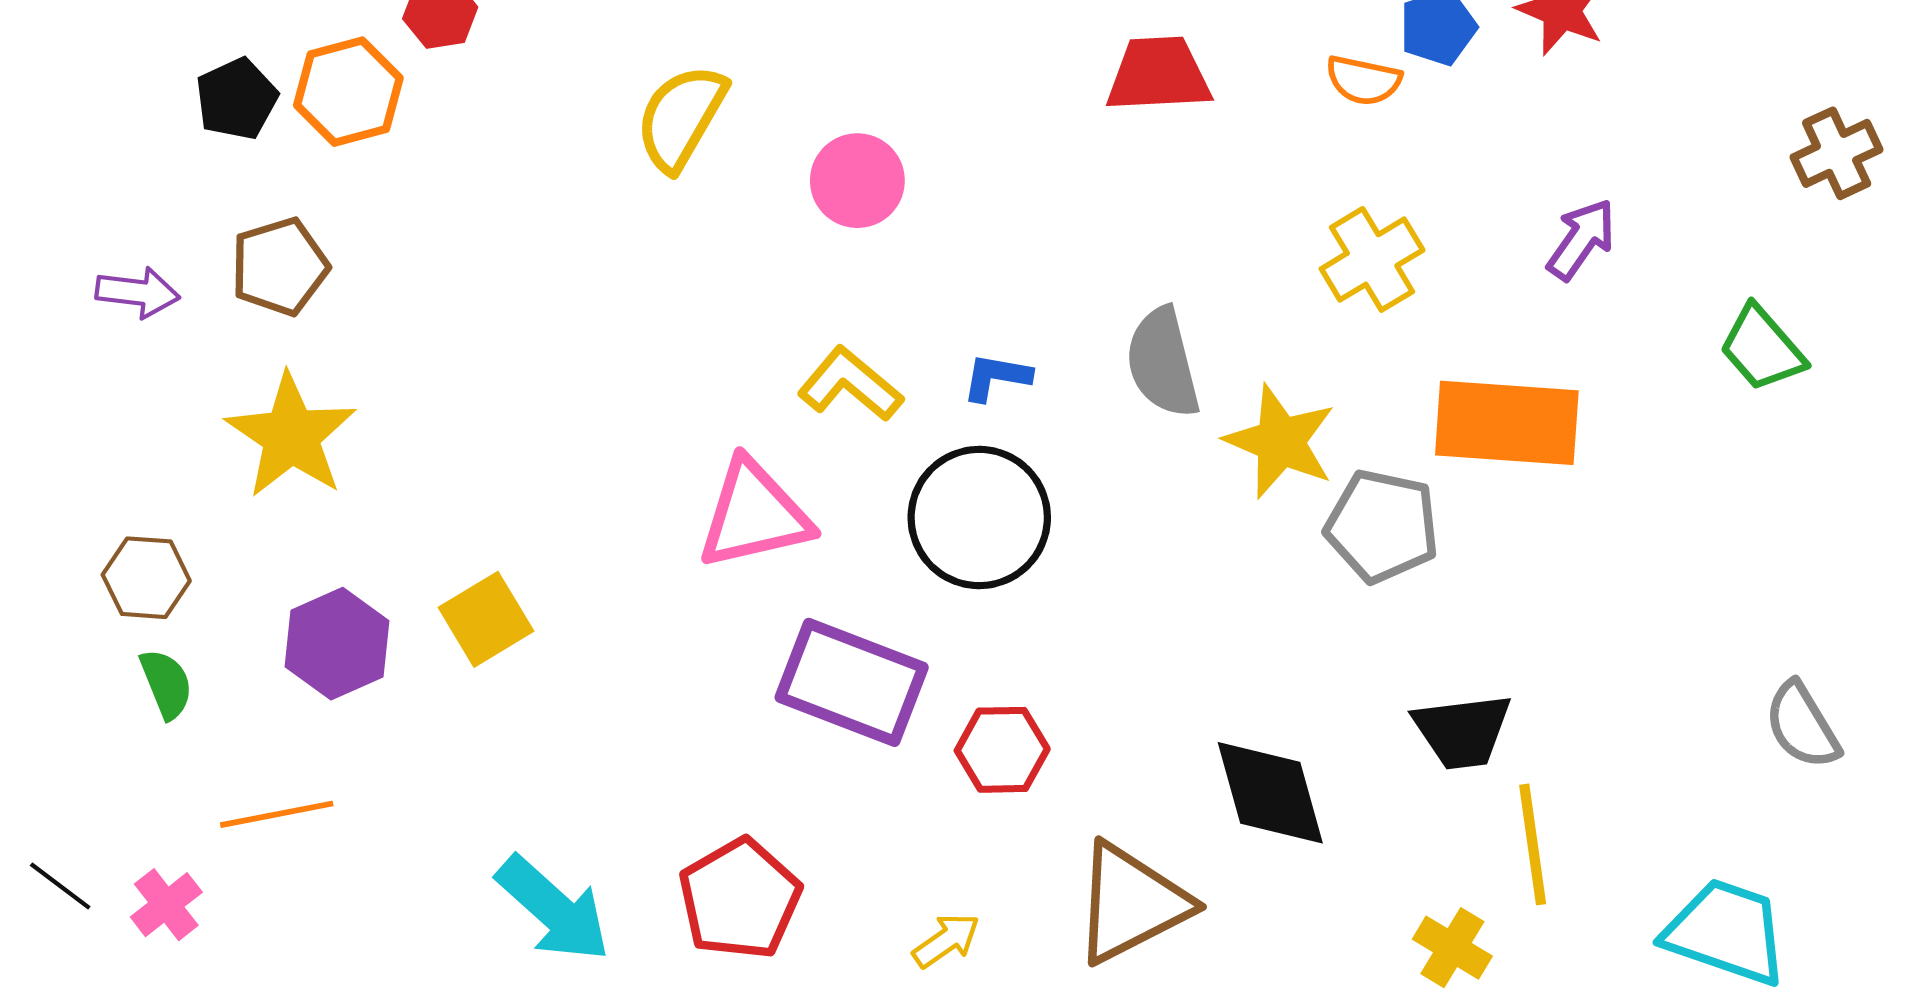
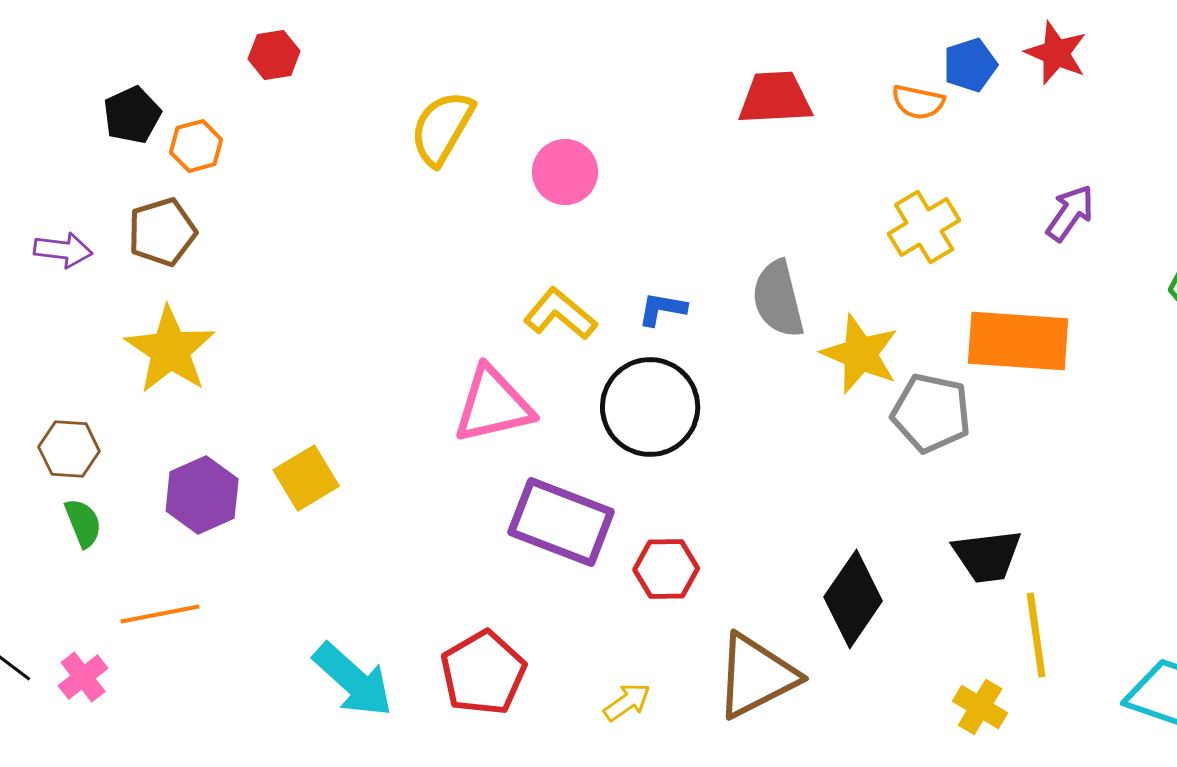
orange hexagon: (348, 92) -> (196, 146), moved, size x0.7
black diamond: (1270, 793) -> (853, 599), turned 50

